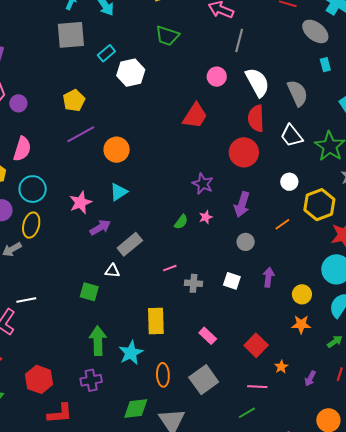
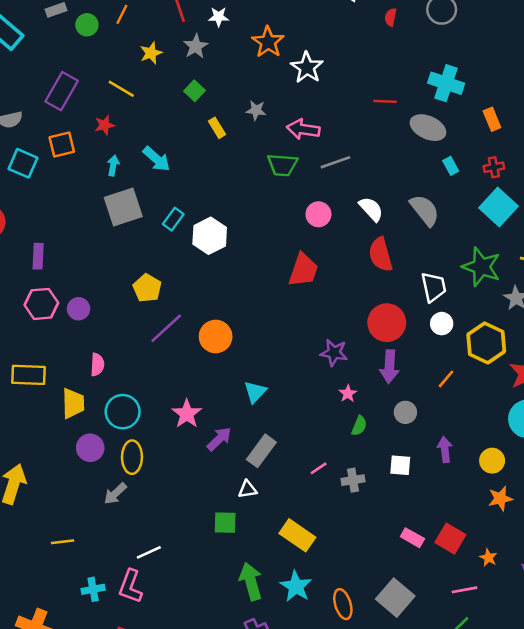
green trapezoid: (167, 36) -> (282, 165), moved
gray line: (239, 40) -> (335, 162), turned 70
white semicircle: (257, 82) -> (371, 209), size x0.7
white trapezoid: (292, 136) -> (434, 287), moved, turned -140
pink semicircle: (22, 149) -> (97, 365), size x0.7
red circle: (244, 152) -> (387, 323), moved
cyan triangle: (119, 192) -> (255, 392), moved
green semicircle: (181, 222) -> (359, 426), moved
yellow rectangle: (156, 321) -> (297, 535), moved, turned -40
pink rectangle: (208, 336) -> (412, 538), moved

